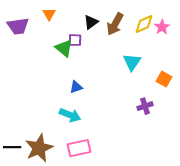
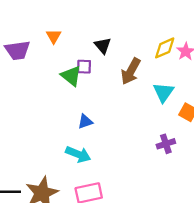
black triangle: (91, 22) -> (103, 46), turned -35
brown arrow: (115, 24) -> (131, 71), moved
cyan triangle: (132, 62) -> (163, 92), moved

